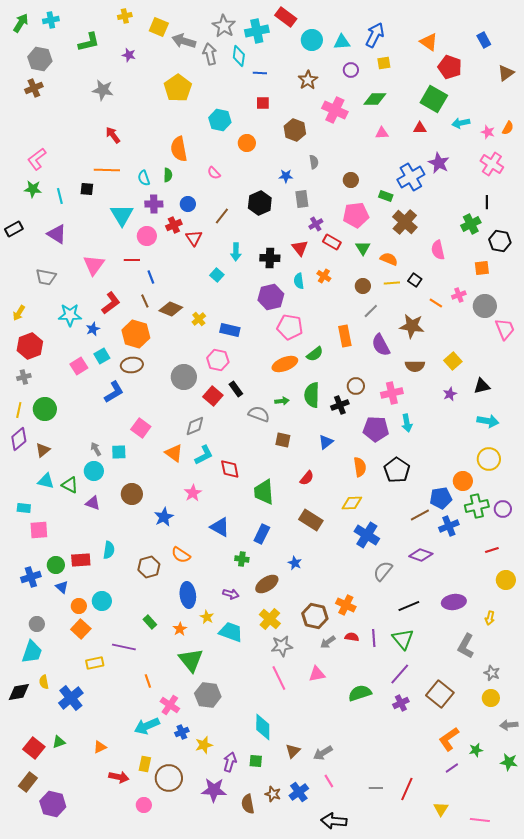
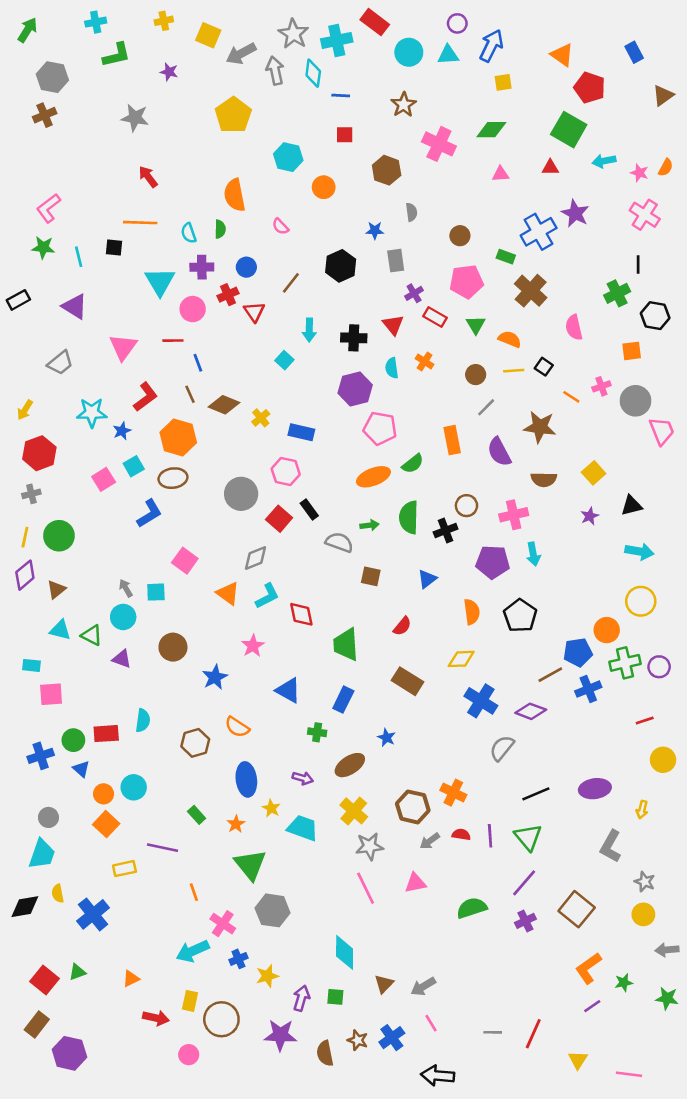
cyan cross: (51, 20) -> (96, 22), moved
gray arrow: (184, 41) -> (241, 54), turned -45
purple circle: (351, 70) -> (457, 23), moved
gray trapezoid: (46, 277) -> (60, 363), turned -50
purple diamond: (421, 555) -> (531, 711), moved

